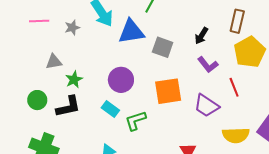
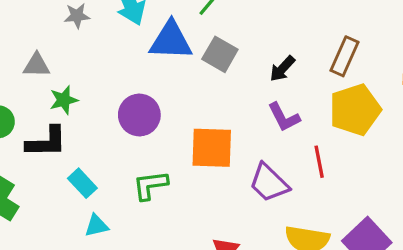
gray square: (163, 47) -> (220, 54), moved
cyan rectangle: (110, 109) -> (82, 183), moved

